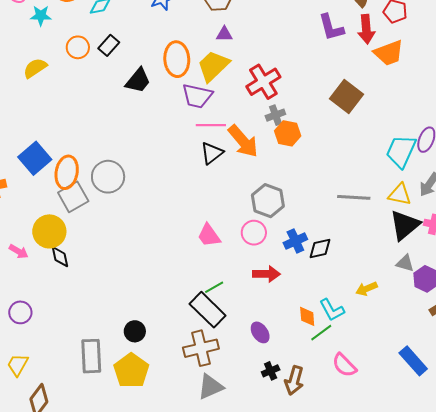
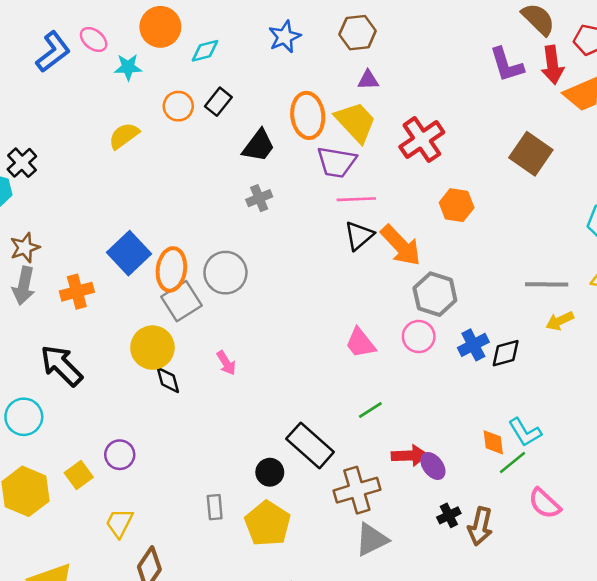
yellow trapezoid: (213, 66) -> (356, 122), turned 93
gray cross: (275, 115) -> (259, 198), moved
orange arrow: (243, 141) -> (401, 245), moved
pink arrow: (19, 251) -> (226, 363), moved, turned 30
red arrow: (266, 274) -> (409, 455), moved
yellow arrow: (367, 289) -> (560, 321), moved
black rectangle: (208, 310) -> (310, 445), moved
gray rectangle: (91, 356) -> (215, 507), size x0.6

